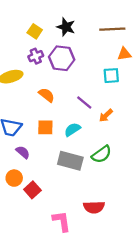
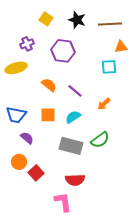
black star: (66, 27) -> (77, 20), moved
yellow square: (35, 31) -> (46, 19), moved
purple cross: (36, 56) -> (27, 44), moved
purple line: (84, 103) -> (75, 91), moved
red semicircle: (94, 207) -> (75, 180), moved

